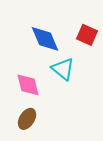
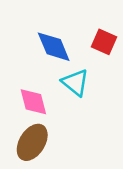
brown ellipse: (27, 119) -> (32, 142), size x1.4

